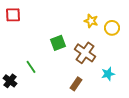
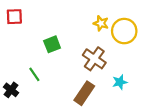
yellow circle: (112, 28) -> (124, 31), size x1.5
green square: (58, 43) -> (52, 44), moved
brown rectangle: (76, 84) -> (84, 93), size x1.5

